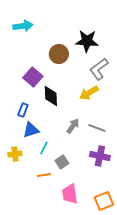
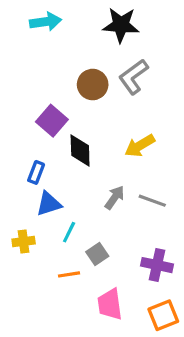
cyan arrow: (23, 26) -> (46, 22), moved
black star: (87, 41) -> (121, 25), moved
gray L-shape: (99, 69) -> (133, 77), moved
purple cross: (100, 156) -> (157, 265), moved

